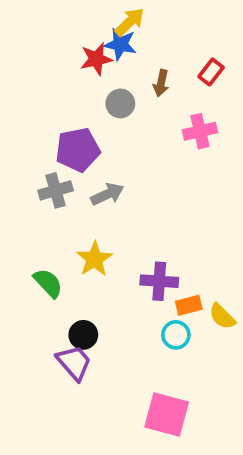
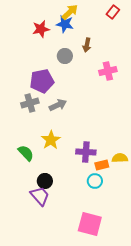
red star: (96, 59) -> (41, 29), moved
red rectangle: (211, 72) -> (113, 12), moved
yellow semicircle: (222, 316) -> (120, 158), moved, turned 133

